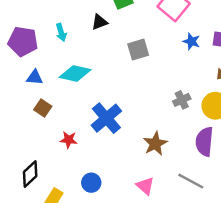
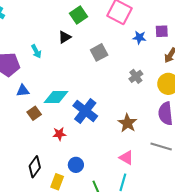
cyan diamond: (75, 73) -> (56, 97), moved
gray cross: (182, 100) -> (136, 76), moved
brown square: (43, 108) -> (34, 113), turned 32
blue circle: (91, 183) -> (76, 165), moved

